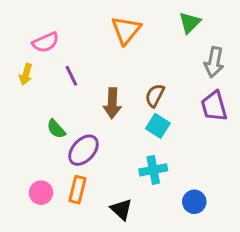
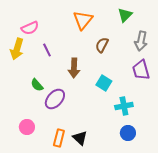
yellow arrow: (26, 74) -> (17, 49), size x1.5
brown semicircle: (155, 96) -> (102, 45), moved
cyan cross: (153, 170) -> (124, 106), moved
orange rectangle: (77, 190) -> (59, 138), moved

